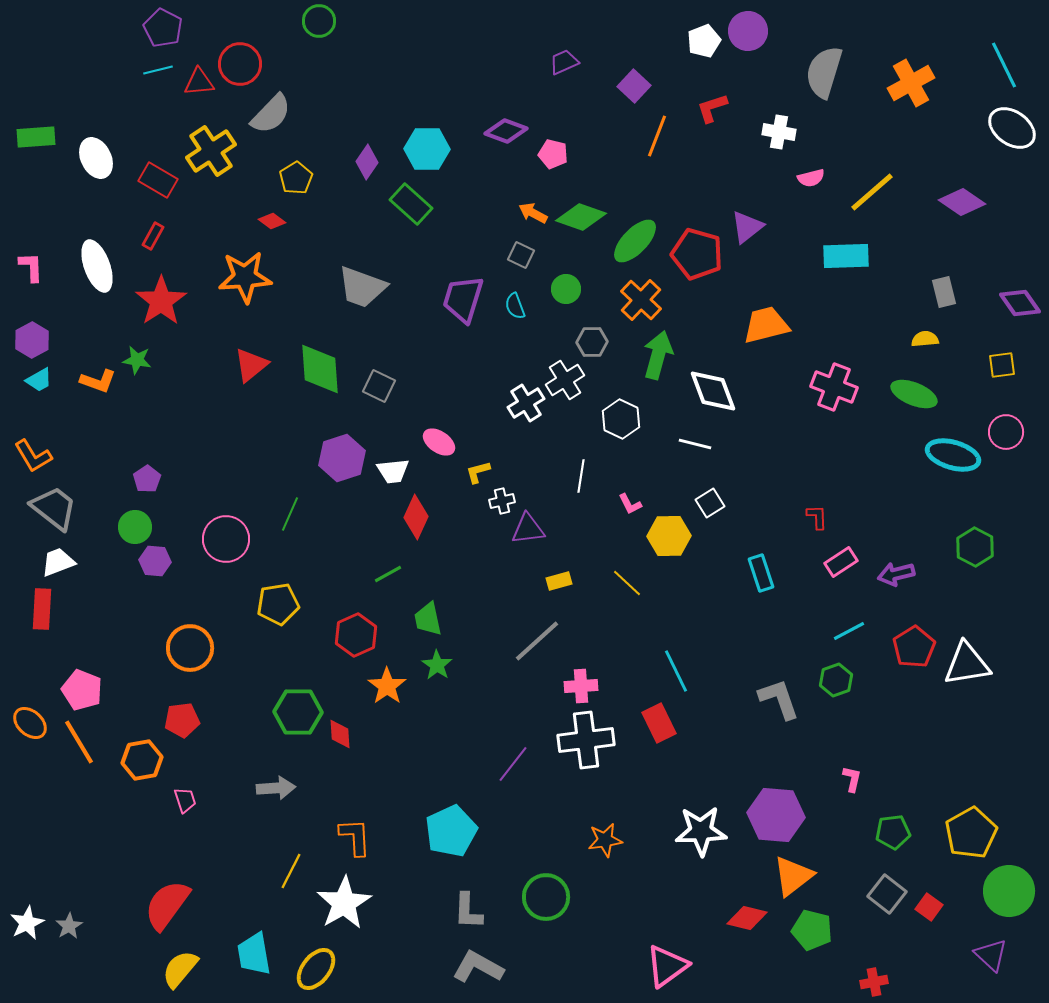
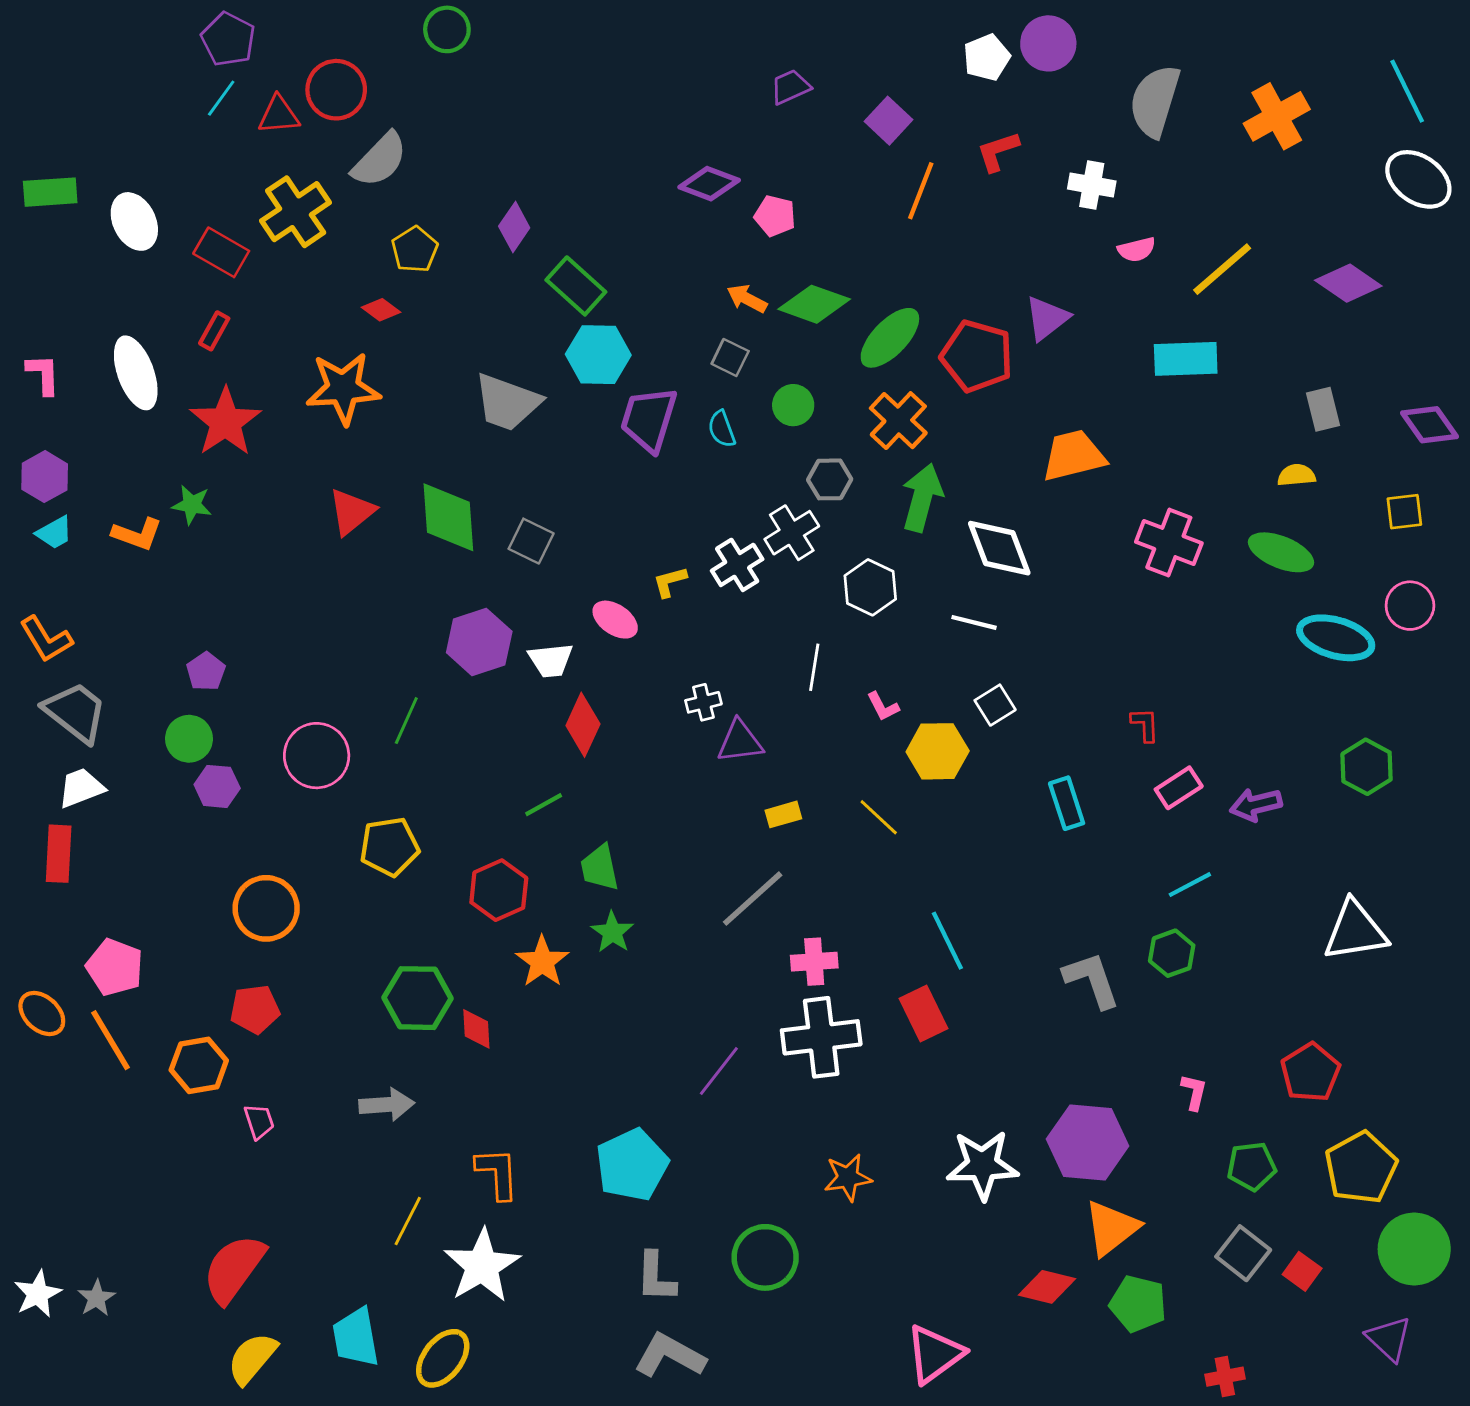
cyan line: (158, 70) -> (221, 98), turned -40
cyan hexagon: (427, 149) -> (598, 355), moved
yellow L-shape: (478, 472) -> (670, 582), moved
red pentagon: (914, 647) -> (1310, 1072), moved

